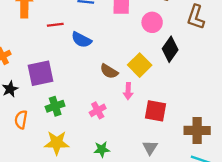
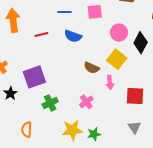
pink circle: (152, 22) -> (119, 33), moved
blue semicircle: (81, 40) -> (73, 36), moved
orange semicircle: (21, 120) -> (27, 130), moved
yellow star: (57, 143) -> (72, 130), moved

